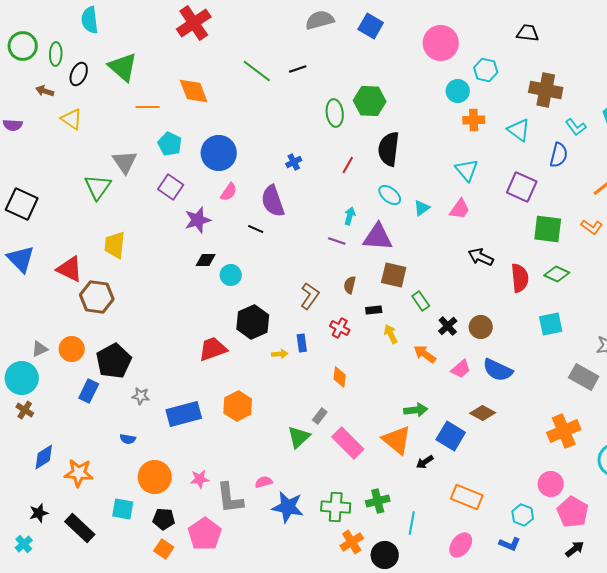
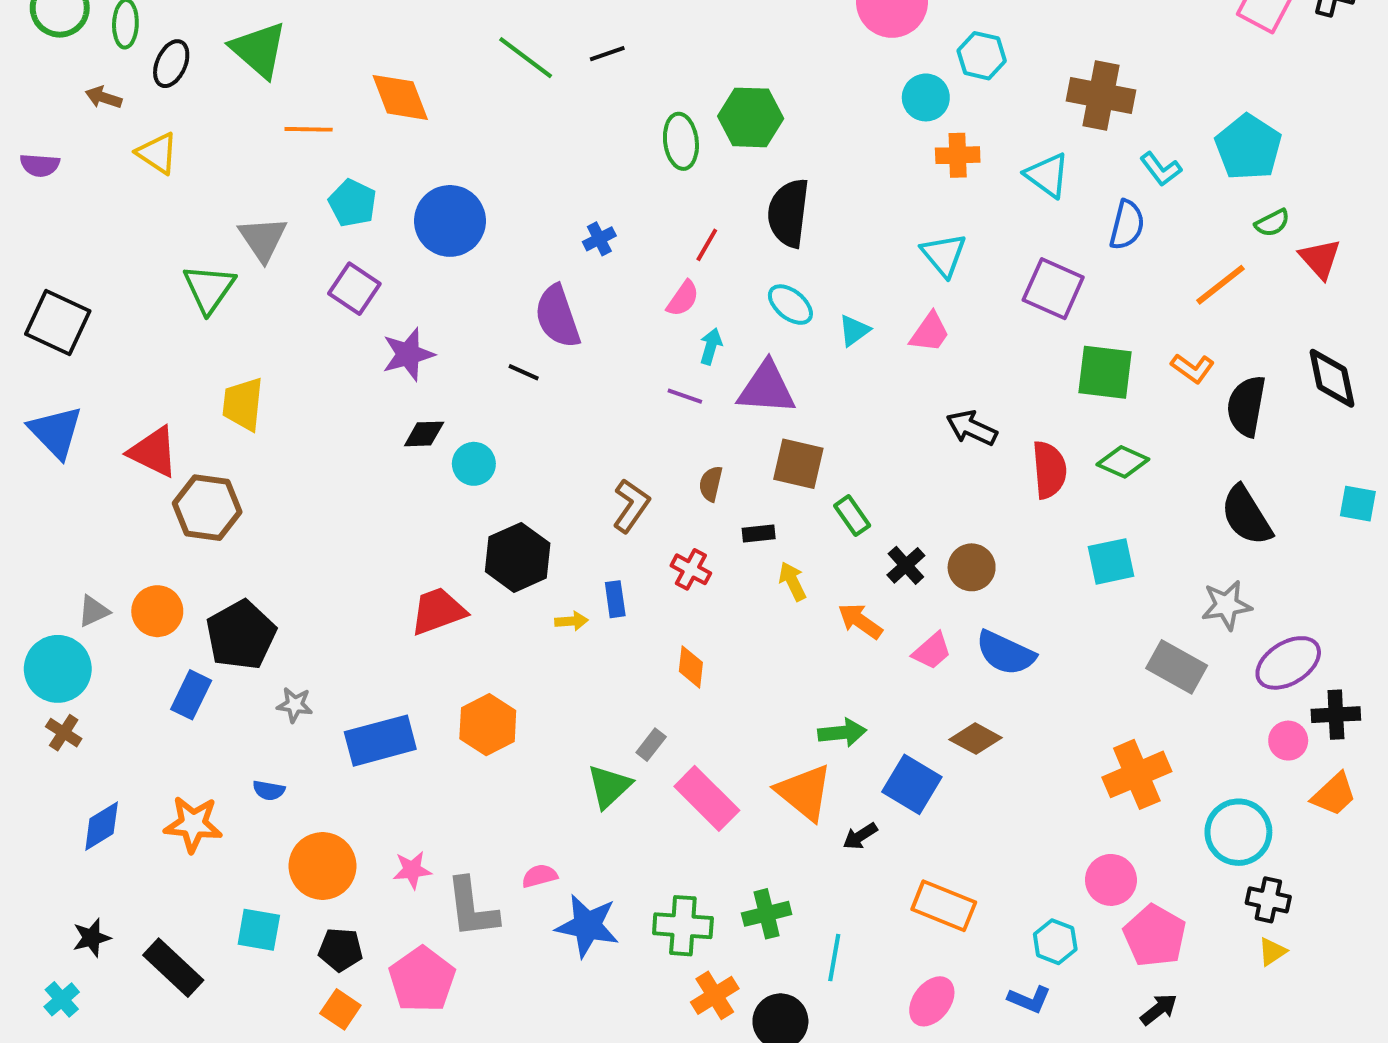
pink semicircle: (229, 192) -> (683, 299), moved
orange star: (79, 473) -> (193, 824), moved

